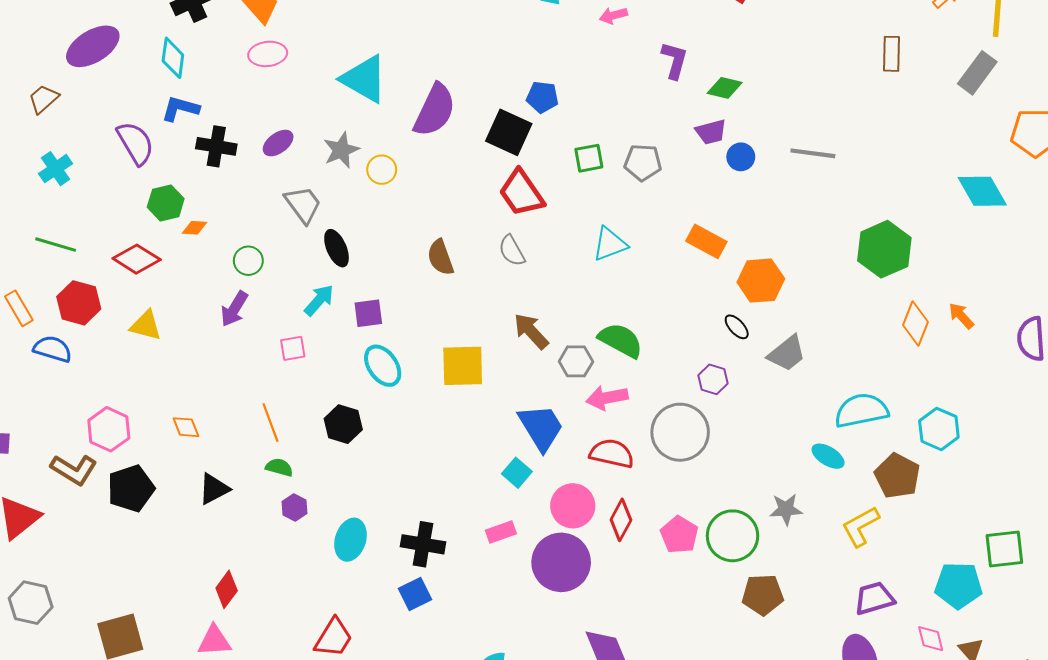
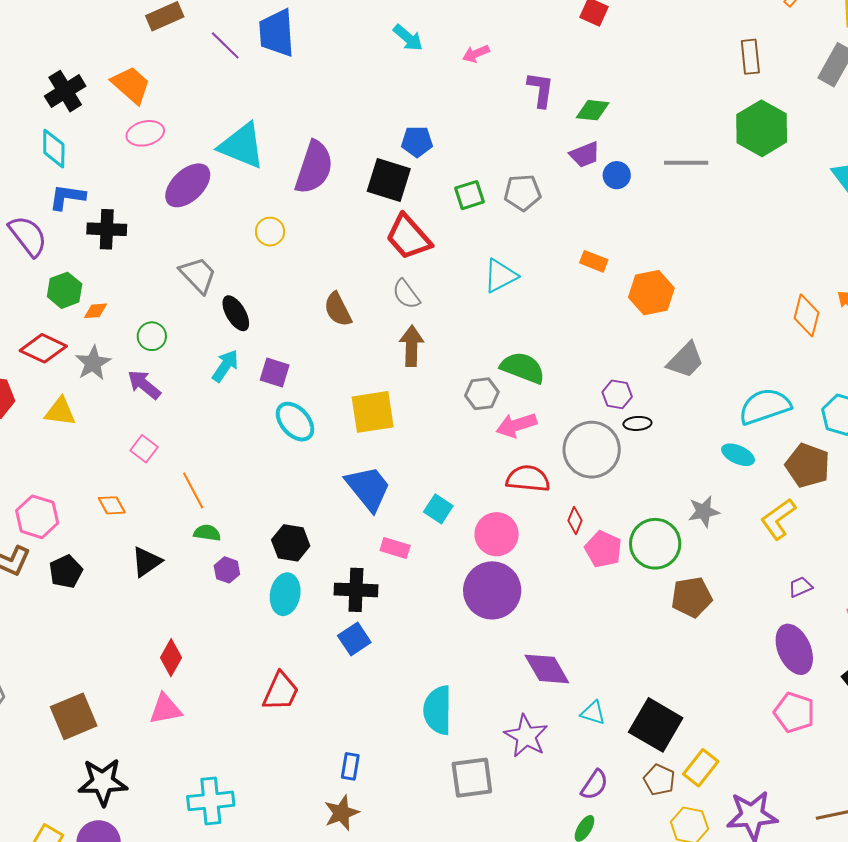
purple ellipse: (278, 143) -> (188, 185), moved, size x1.6
gray star: (341, 150) -> (93, 363), moved
orange rectangle: (706, 241) -> (594, 261), size x0.7
green hexagon: (884, 249) -> (762, 128), moved
purple arrow: (234, 309) -> (144, 385), turned 105
purple square: (368, 313) -> (275, 372), turned 32
black ellipse: (737, 327) -> (637, 423), moved, turned -44
brown arrow: (531, 331) -> (412, 346), moved, turned 51
pink square: (293, 348) -> (144, 449), moved, turned -36
black hexagon: (343, 424) -> (291, 543), moved
blue trapezoid: (541, 427) -> (368, 488), moved
black pentagon: (131, 488) -> (66, 572), size x0.7
red diamond: (621, 520) -> (575, 520), moved, size x0.7
pink rectangle: (501, 532) -> (395, 548), moved, turned 44
purple trapezoid: (874, 598) -> (800, 587), size x0.6

